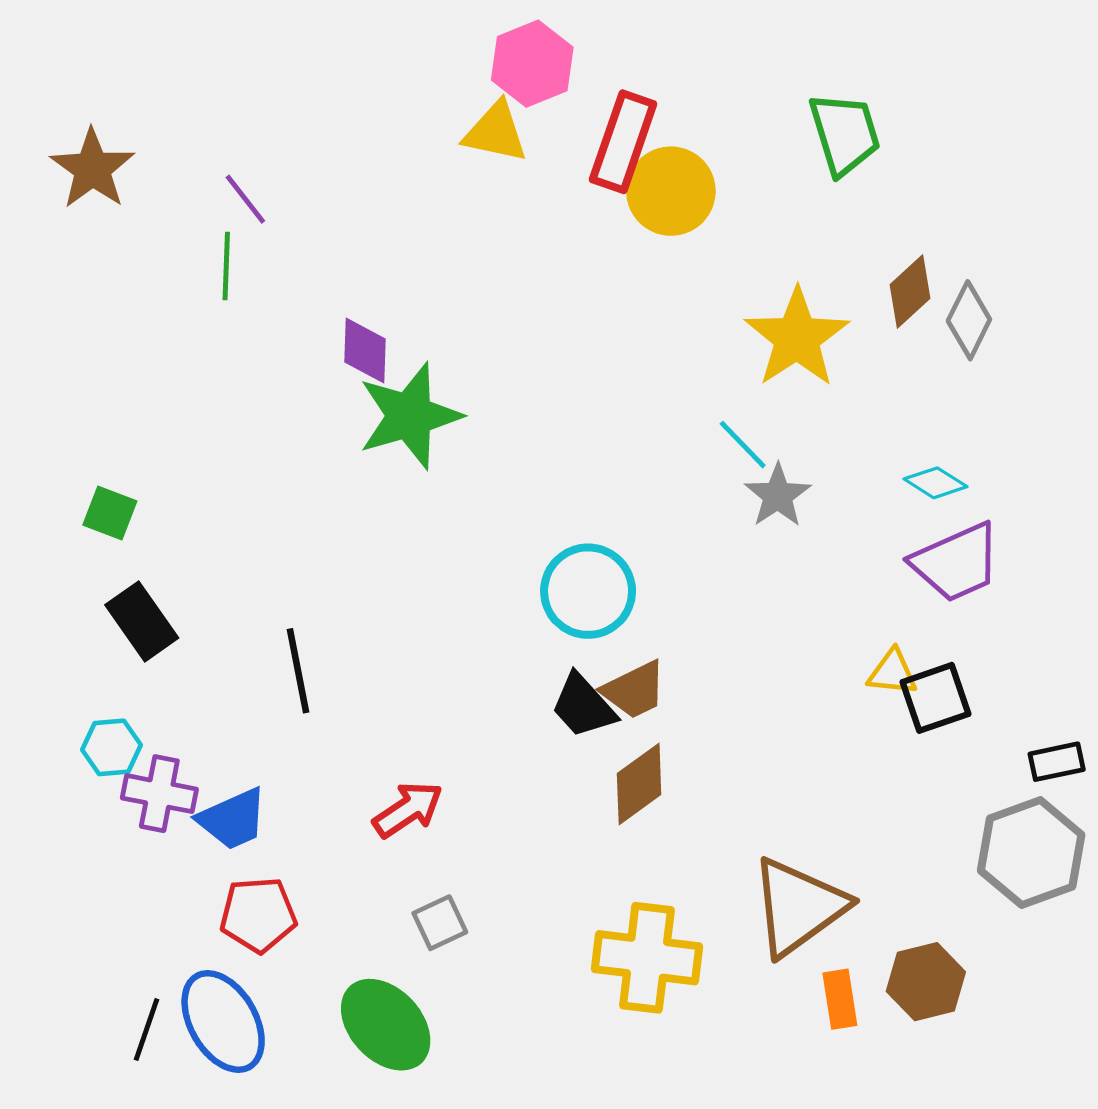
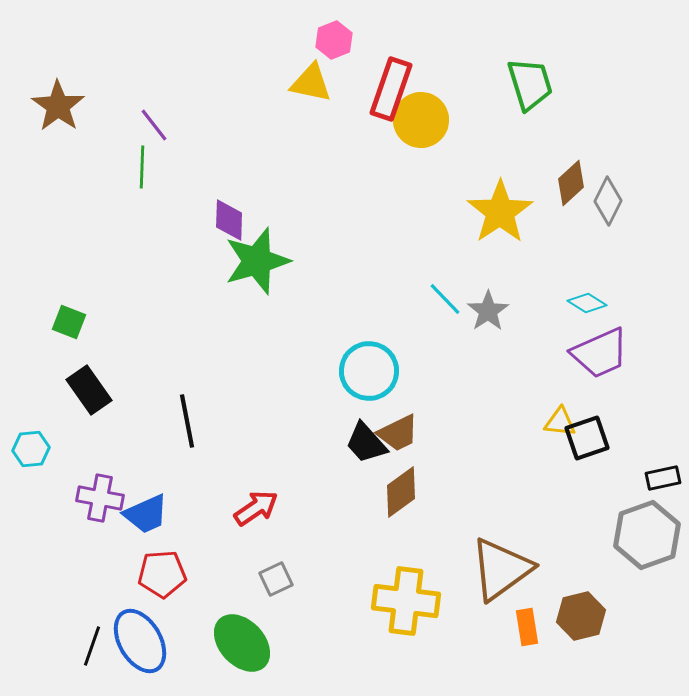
pink hexagon: (532, 64) -> (334, 40), size x0.7
cyan line: (743, 445) -> (445, 299), moved
cyan hexagon: (112, 747) -> (31, 449), moved

